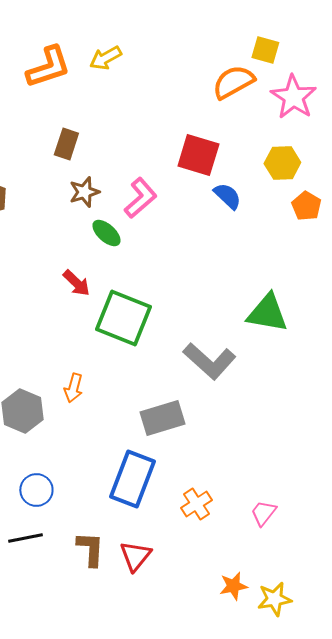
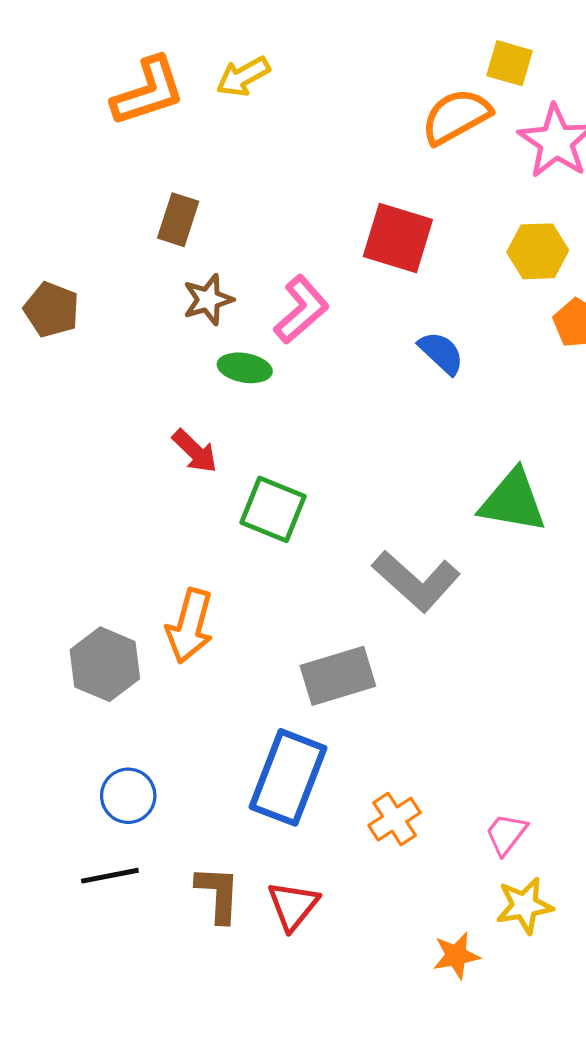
blue semicircle: (227, 196) -> (441, 353), moved
green ellipse: (106, 233) -> (245, 368), turned -32
green square: (123, 318) -> (273, 509), size x0.7
orange arrow: (73, 388) -> (190, 626), size x1.5
yellow star: (274, 599) -> (524, 906), moved

